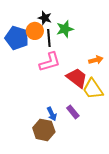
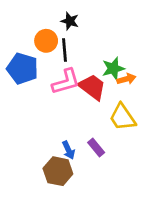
black star: (45, 18) -> (70, 21), moved
green star: (65, 29) -> (113, 68), moved
blue pentagon: (17, 38) -> (22, 68), moved
red trapezoid: (77, 78) -> (92, 87), moved

